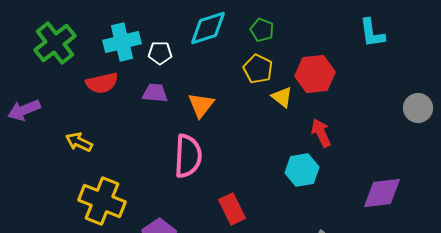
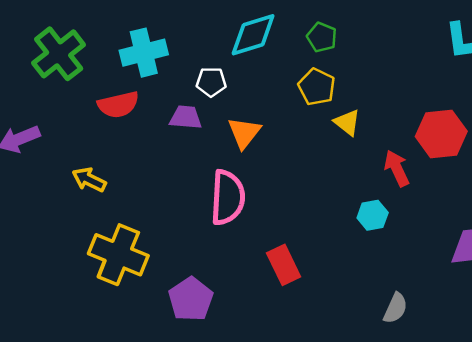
white pentagon: (160, 53) -> (211, 82), moved
red hexagon: (315, 74) -> (441, 134), moved
cyan hexagon: (302, 170) -> (373, 215), size x0.7

